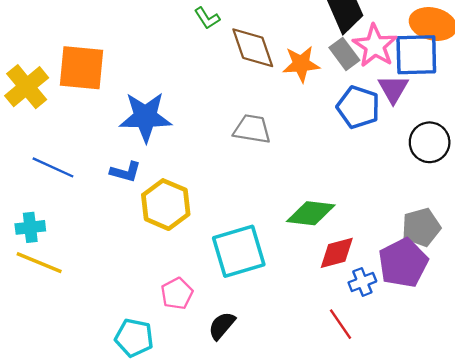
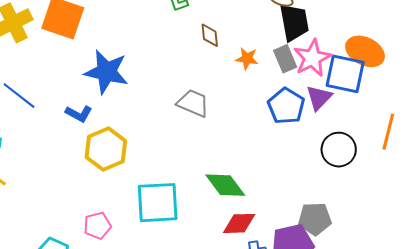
brown diamond: (253, 48) -> (210, 35), size x0.6
orange star: (301, 64) -> (247, 59), size x0.7
green diamond: (311, 213) -> (225, 185), turned 33

